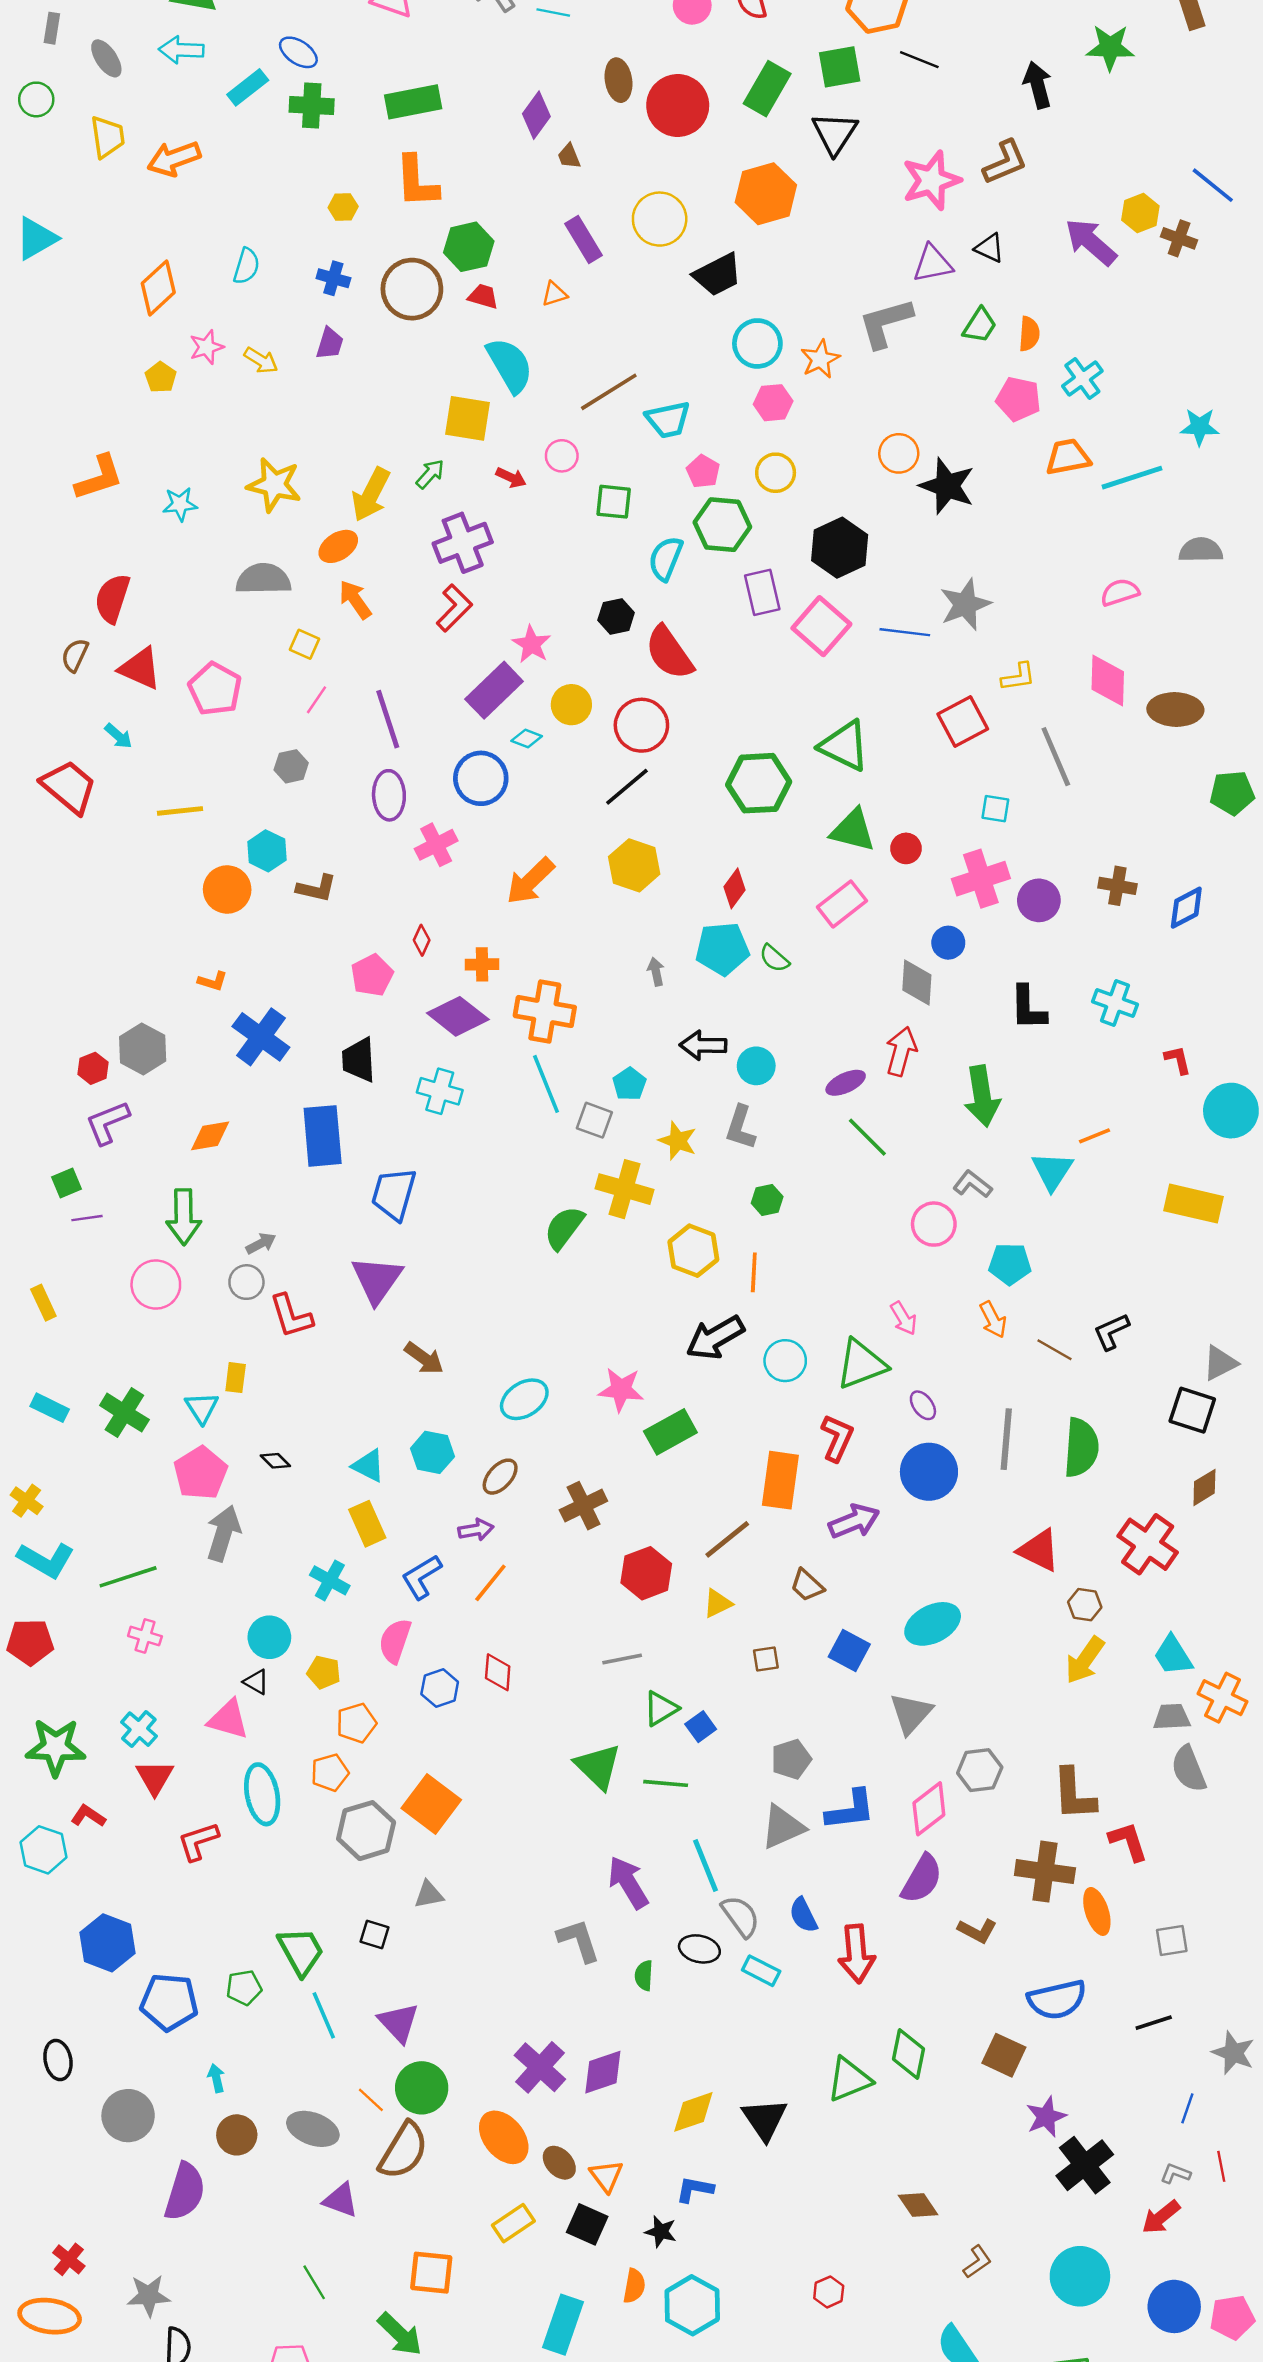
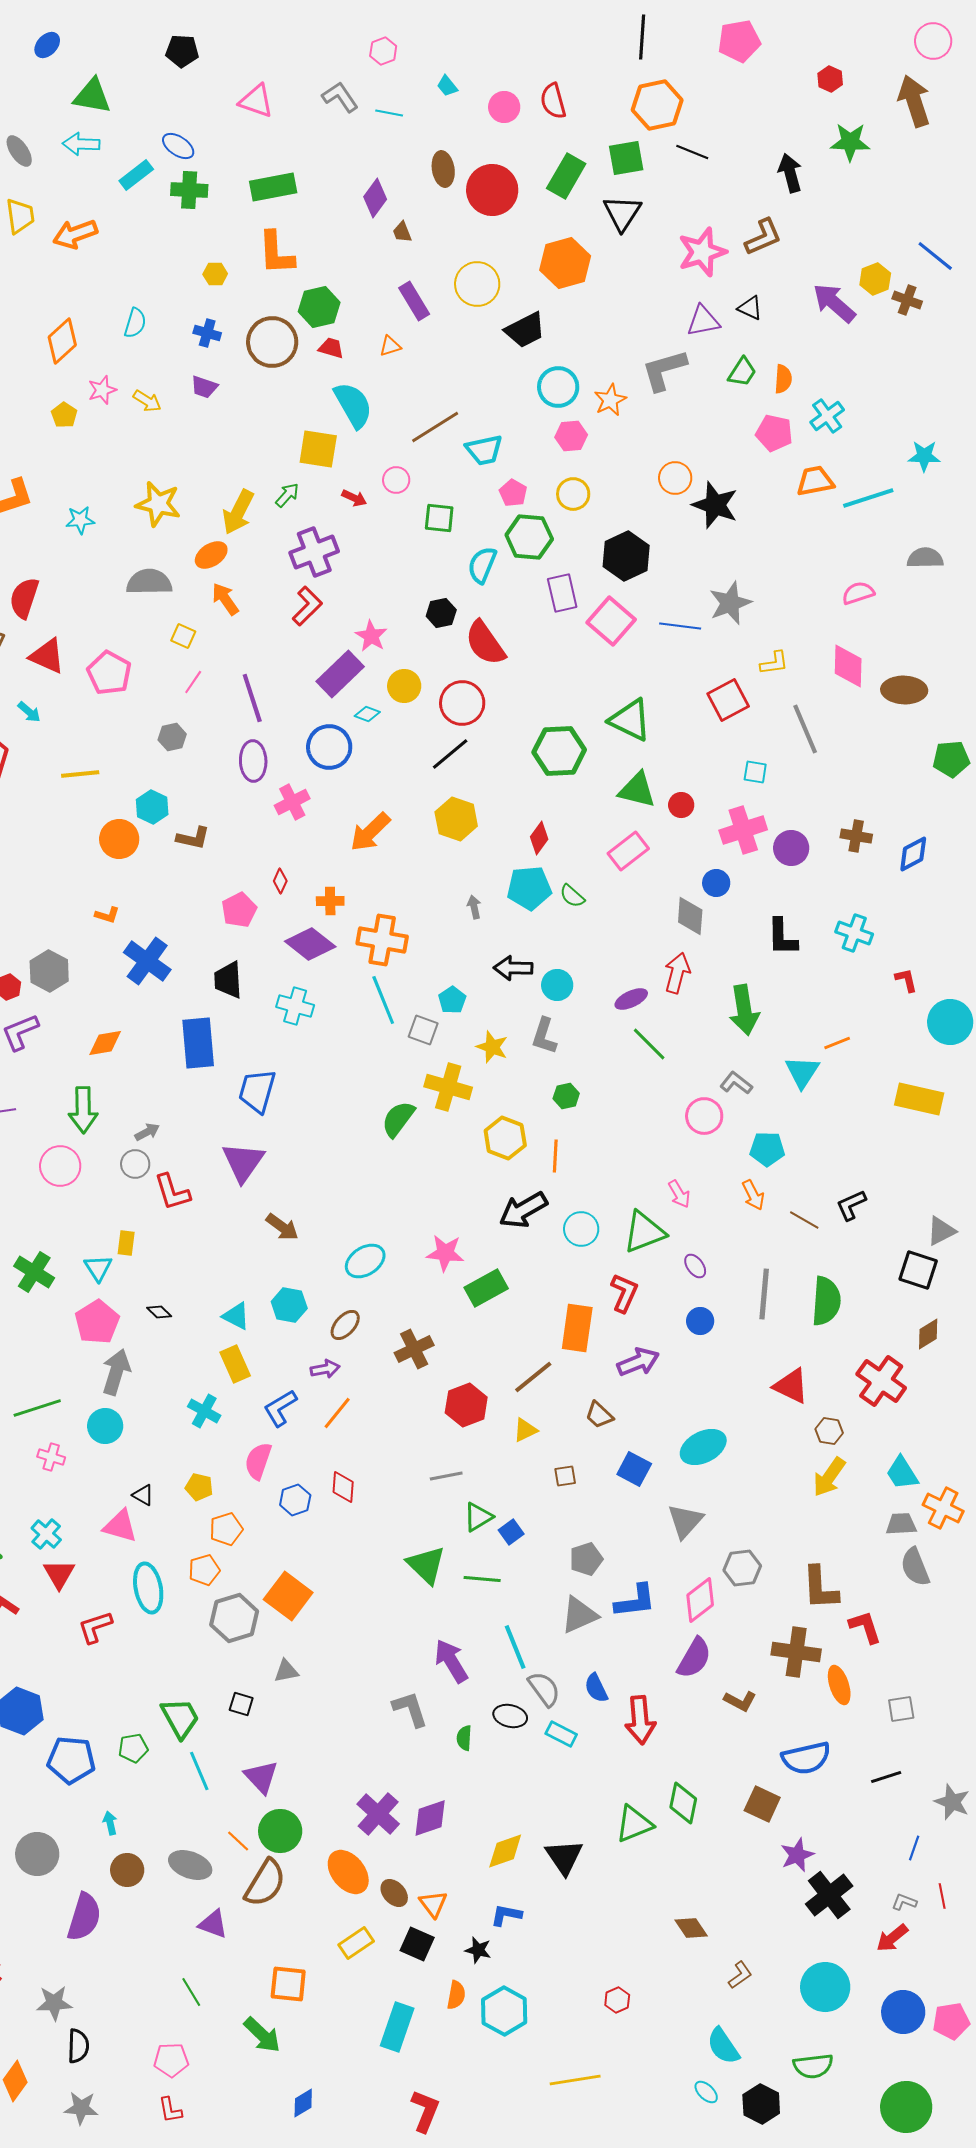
purple trapezoid: (330, 343) -> (204, 387), turned 92
blue circle: (929, 1472) -> (700, 1321), size x0.6
cyan circle: (269, 1637) -> (105, 1426), moved

